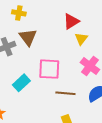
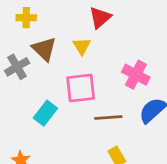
yellow triangle: (81, 39) -> (82, 46), moved

